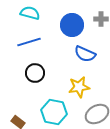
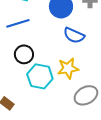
cyan hexagon: (54, 112) -> (40, 76), moved

